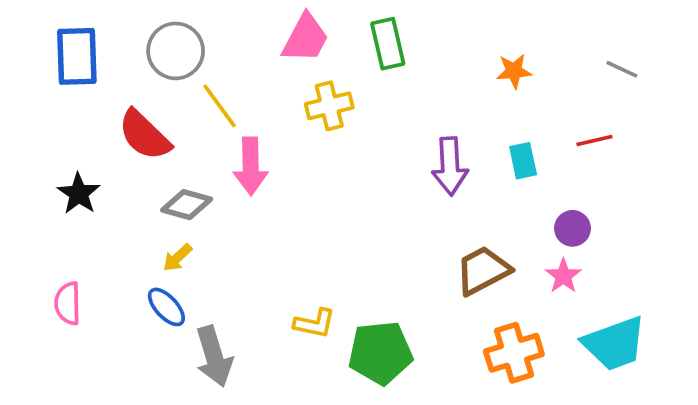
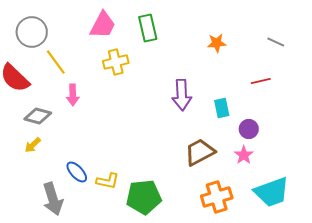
cyan rectangle: (523, 161) -> (222, 108), moved
pink arrow: (251, 166) -> (73, 95), size x0.7
blue ellipse: (166, 307) -> (77, 172), moved

